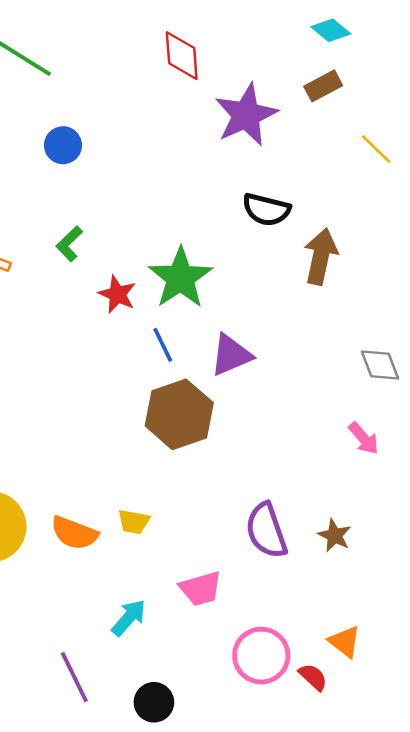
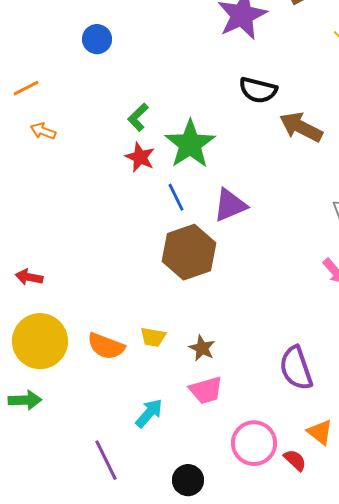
green L-shape: (69, 244) -> (138, 117), moved
brown arrow: (321, 256) -> (301, 127), turned -75
purple semicircle: (266, 531) -> (296, 368), moved
brown star: (335, 536) -> (202, 348), moved
black circle: (154, 702) -> (188, 480), moved

